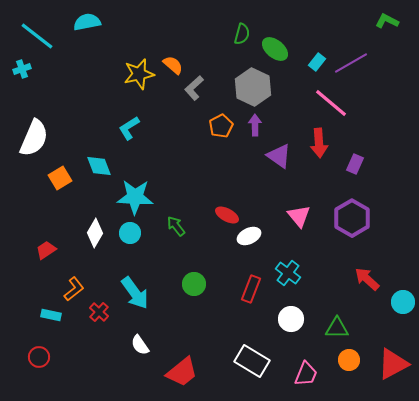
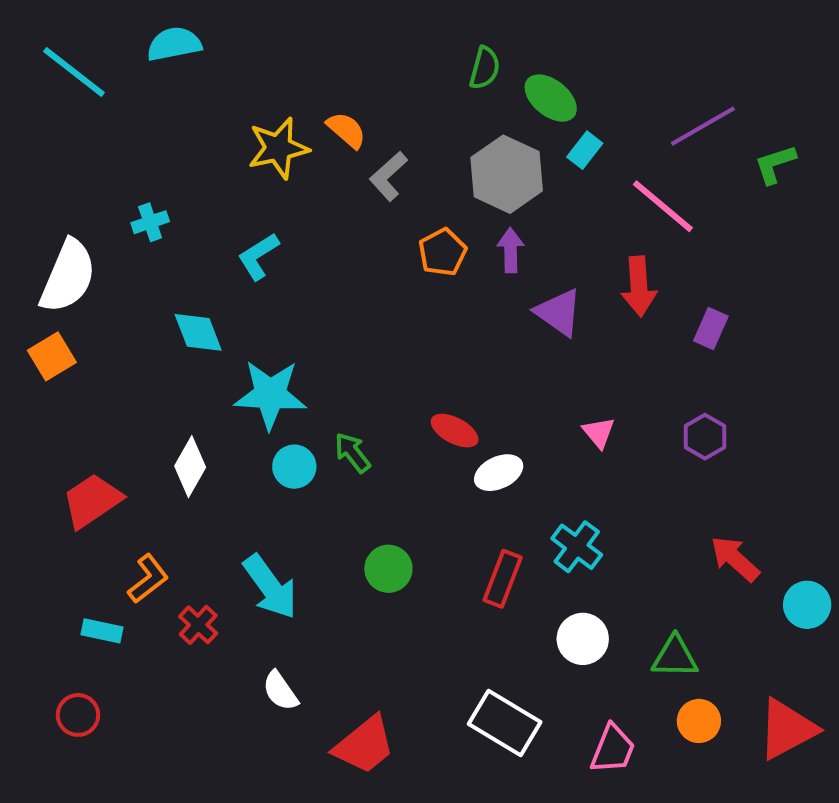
green L-shape: (387, 21) -> (775, 164), moved, turned -45
cyan rectangle: (317, 62) -> (585, 150), moved
cyan cross: (22, 69) -> (150, 222), moved
orange square: (60, 178) -> (52, 356), moved
pink triangle: (299, 216) -> (599, 433), size x0.7
purple hexagon: (352, 218) -> (705, 437), size x0.6
cyan circle: (130, 233) -> (294, 467), moved
red trapezoid: (46, 250) -> (92, 501), size x1.5

